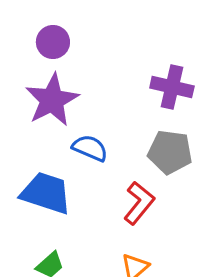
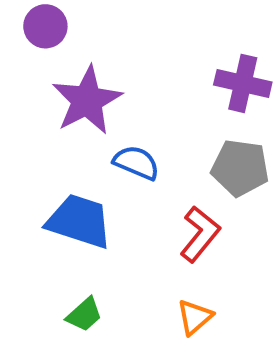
purple circle: (53, 42) -> (45, 26), moved

